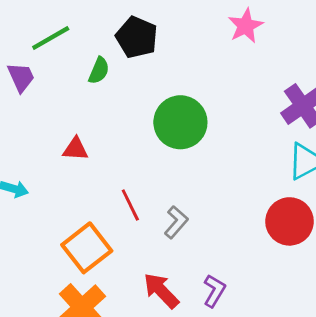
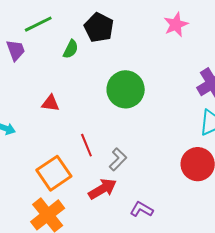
red arrow: (161, 291) -> (102, 189), moved, turned 100
purple L-shape: (214, 291) -> (142, 209), turned -95

